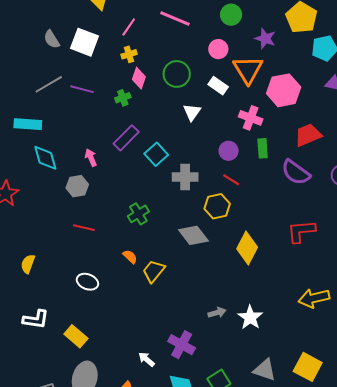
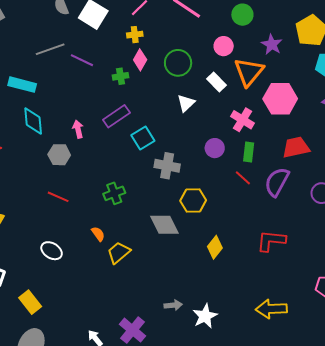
purple semicircle: (296, 172) -> (277, 182), turned 72
red line: (231, 180) -> (243, 178), moved
yellow diamond: (247, 248) -> (215, 247), size x0.7

